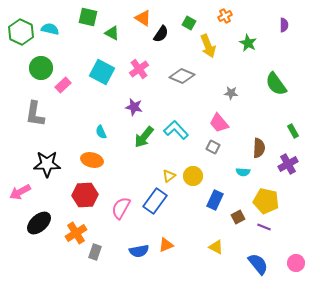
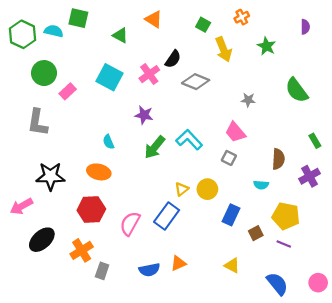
green square: (88, 17) -> (78, 18), moved
black semicircle: (161, 34) -> (173, 59), moved

